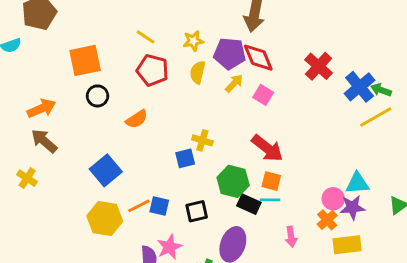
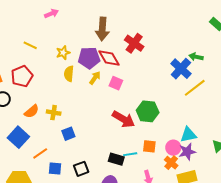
yellow line: (146, 37) -> (30, 45), moved
red cross: (319, 66) -> (134, 43), moved
red pentagon: (152, 70) -> (22, 76), moved, turned -30
green arrow: (381, 90) -> (196, 57), moved
yellow cross: (202, 140) -> (54, 113), moved
blue square: (106, 170) -> (18, 137), moved
green hexagon: (233, 181) -> (148, 111), moved
orange square: (271, 181) -> (149, 146), moved
orange line: (139, 206) -> (40, 153), moved

